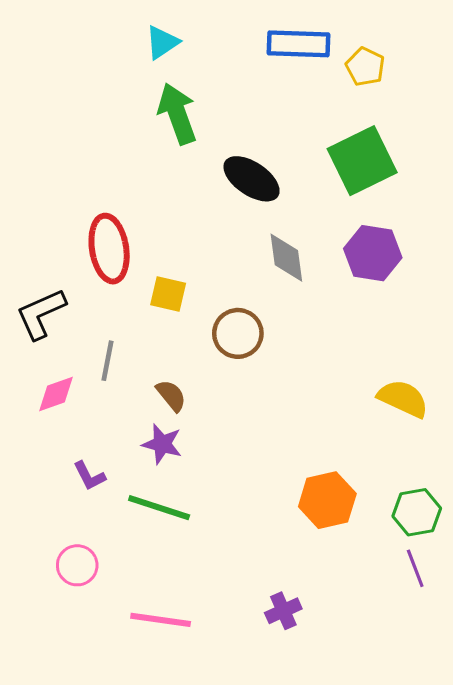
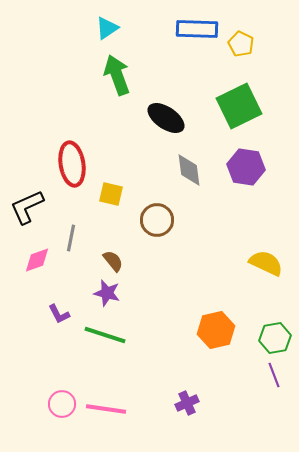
pink circle: (77, 565) -> (62, 404), moved

